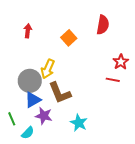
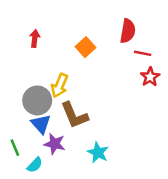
red line: (113, 80) -> (143, 53), moved
blue triangle: (33, 100) -> (41, 124), turned -42

